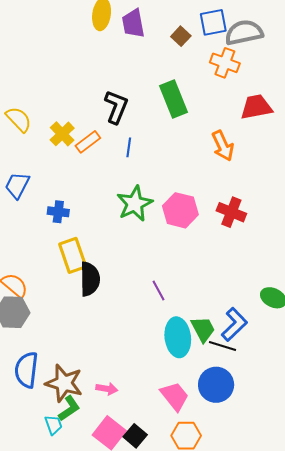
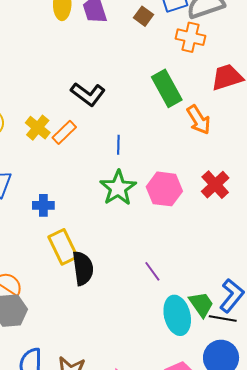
green rectangle: (173, 99) -> (167, 88), moved
black L-shape: (116, 107) -> (88, 94), turned 112
blue line: (129, 147) -> (118, 145), moved
red cross: (231, 212) -> (215, 185), turned 32

